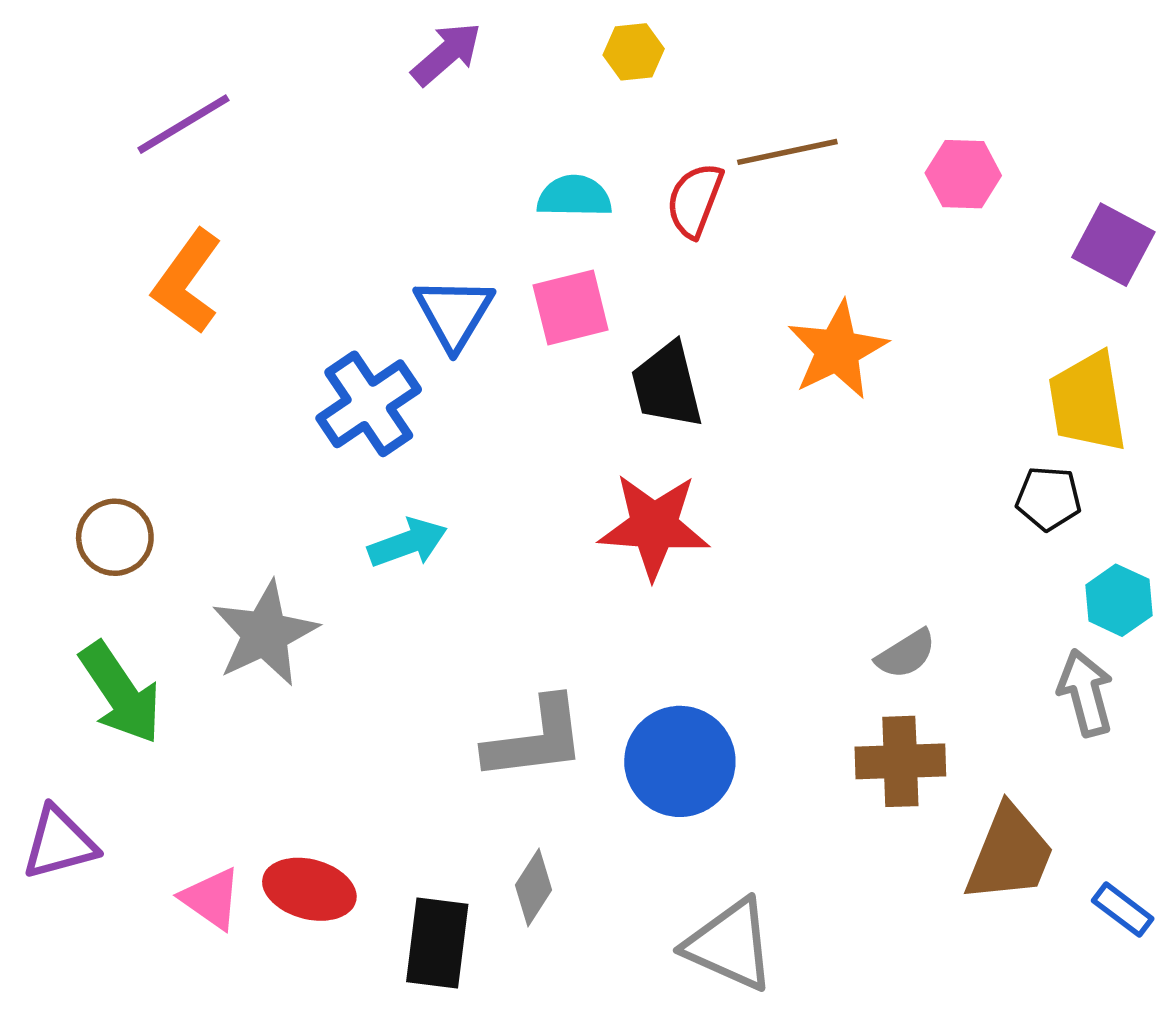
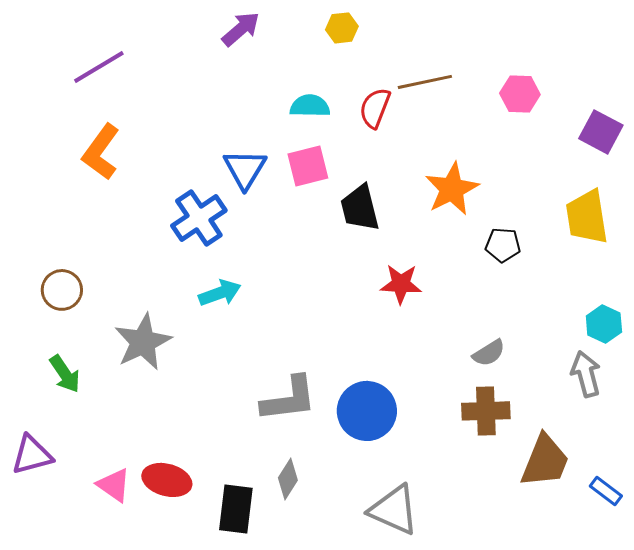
black pentagon: (1049, 498) -> (503, 245), moved
red star: (654, 526) -> (401, 284), moved, size x0.7
green arrow: (120, 693) -> (65, 374), size x0.7

